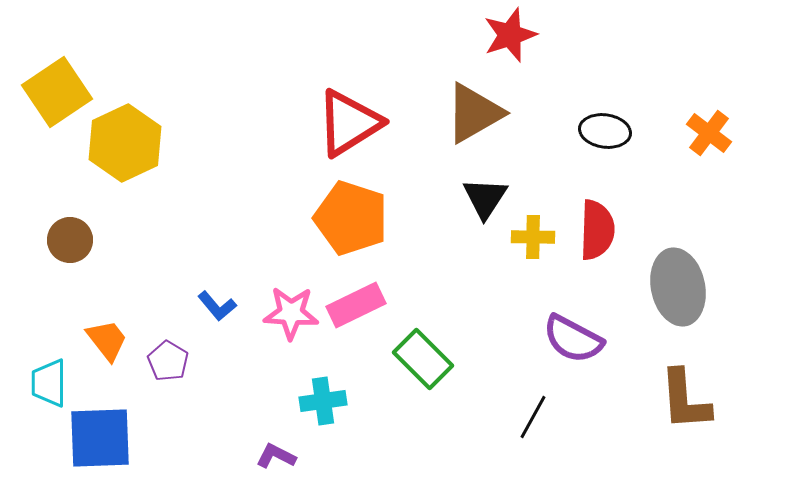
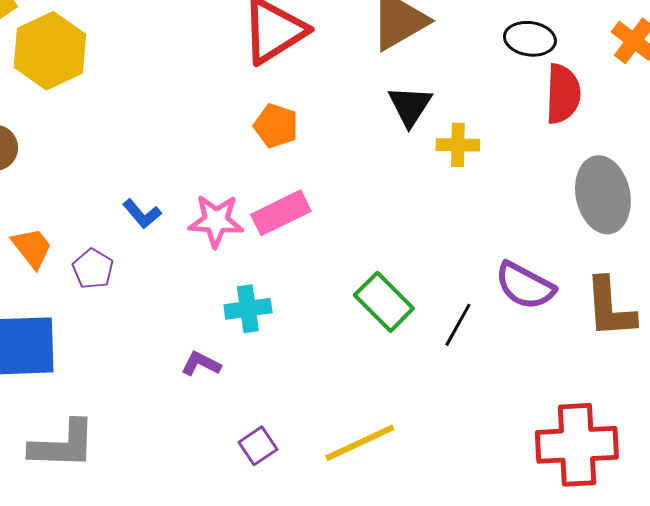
orange pentagon: (351, 218) -> (276, 126), size x0.6
red semicircle: (597, 230) -> (563, 94), moved
purple semicircle: (573, 339) -> (525, 286), moved
green rectangle: (423, 359) -> (384, 302), moved

